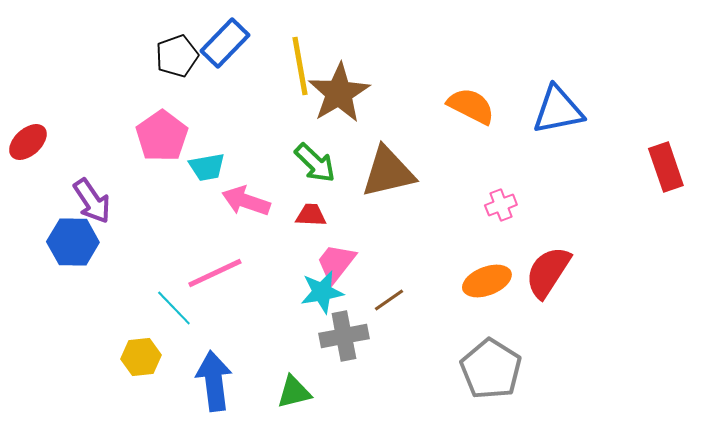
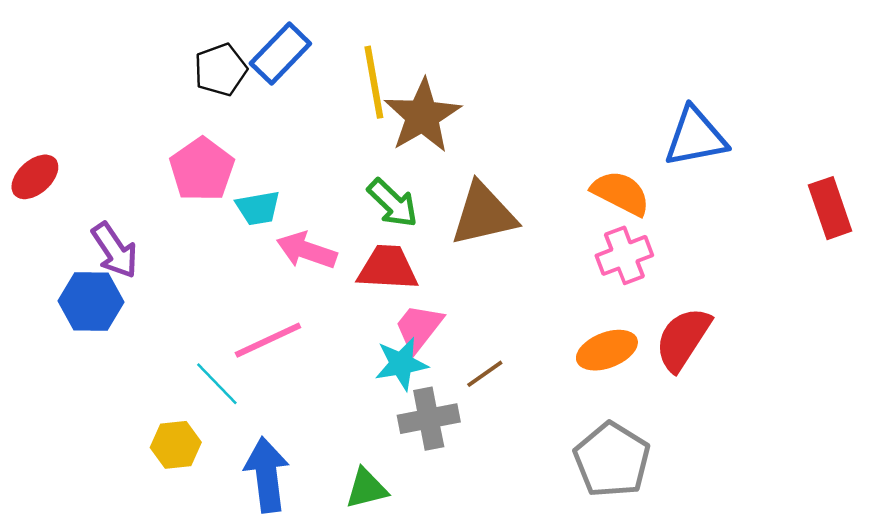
orange semicircle: (471, 106) -> (621, 193), moved
pink cross: (501, 205) -> (624, 255), size x1.4
red trapezoid: (311, 215) -> (388, 268), size x1.6

